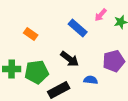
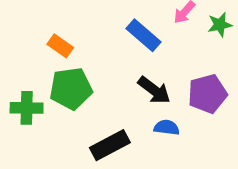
black arrow: (70, 59) -> (154, 90), moved
green pentagon: (37, 72) -> (71, 88), moved

